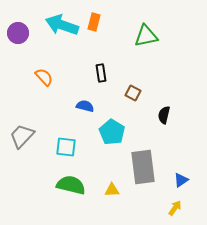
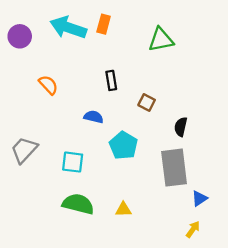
gray rectangle: (143, 167) -> (174, 168), moved

